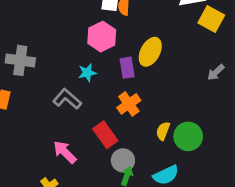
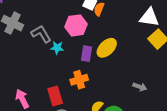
gray arrow: (216, 72) -> (140, 87), moved, turned -136
gray L-shape: (67, 99) -> (41, 34), moved

